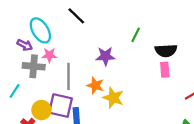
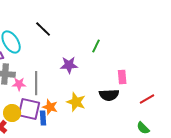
black semicircle: (166, 51) -> (109, 95), moved
pink star: (49, 55) -> (19, 84), moved
orange star: (95, 85) -> (50, 107), moved

